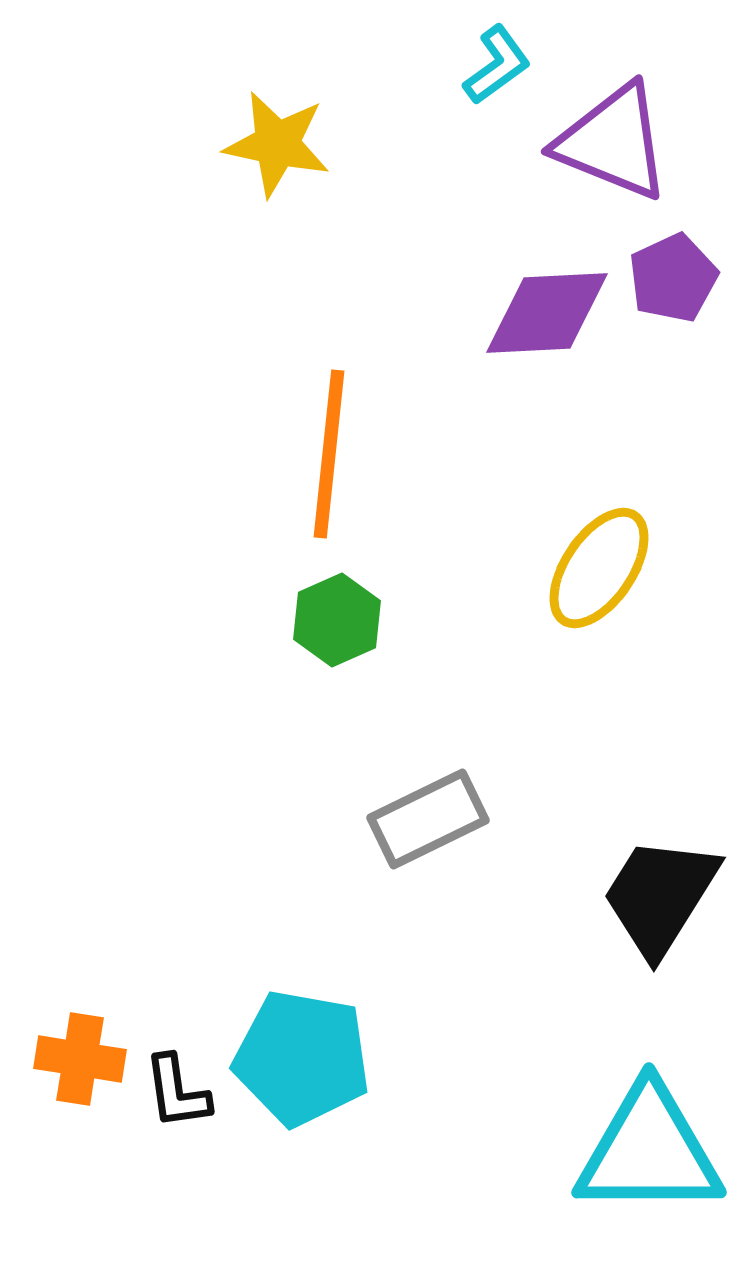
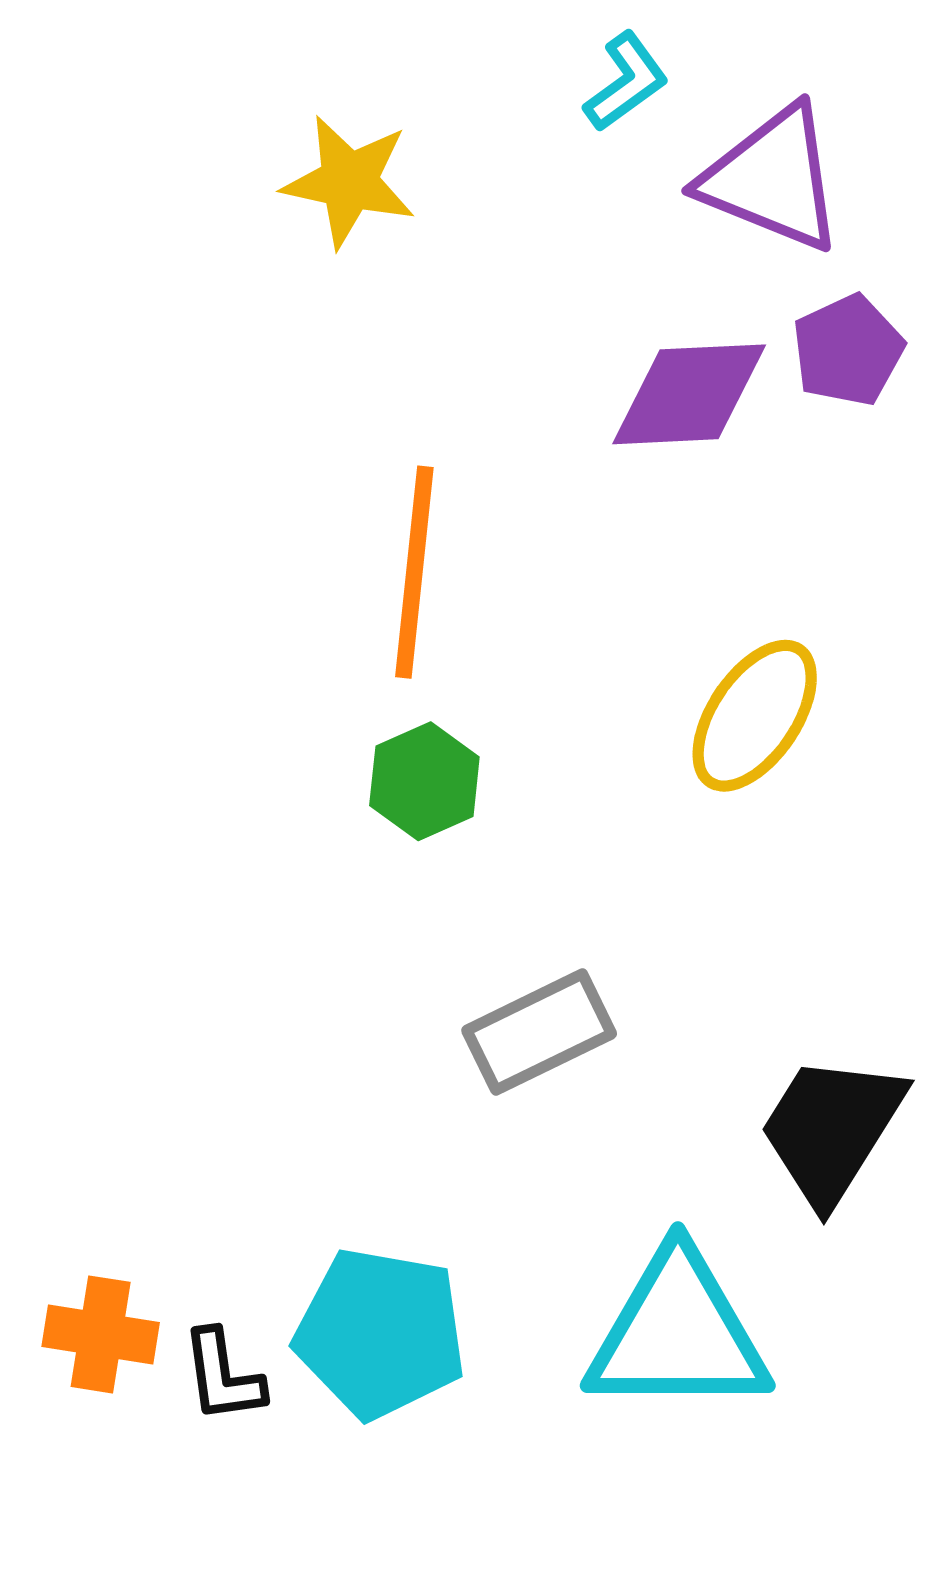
cyan triangle: (649, 1151) -> (678, 1333), moved

